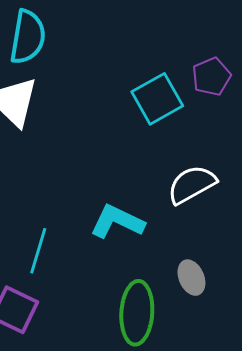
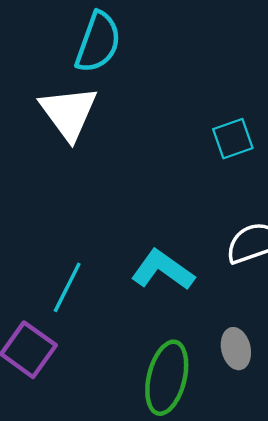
cyan square: (157, 99) -> (233, 139), size x0.7

